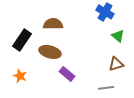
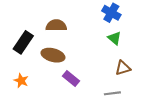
green triangle: (118, 36) -> (114, 38), moved

